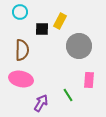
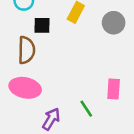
black square: (42, 29) -> (42, 25), moved
gray circle: (79, 46) -> (114, 23), moved, size x0.7

